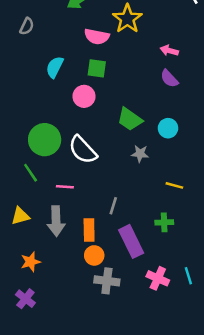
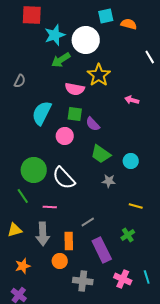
cyan semicircle: (55, 67) -> (42, 113), size x1.4
purple semicircle: (169, 79) -> (93, 124), moved
gray line: (113, 206) -> (88, 222), turned 40
green cross: (164, 222) -> (128, 235), turned -32
orange circle: (94, 255) -> (60, 261), moved

